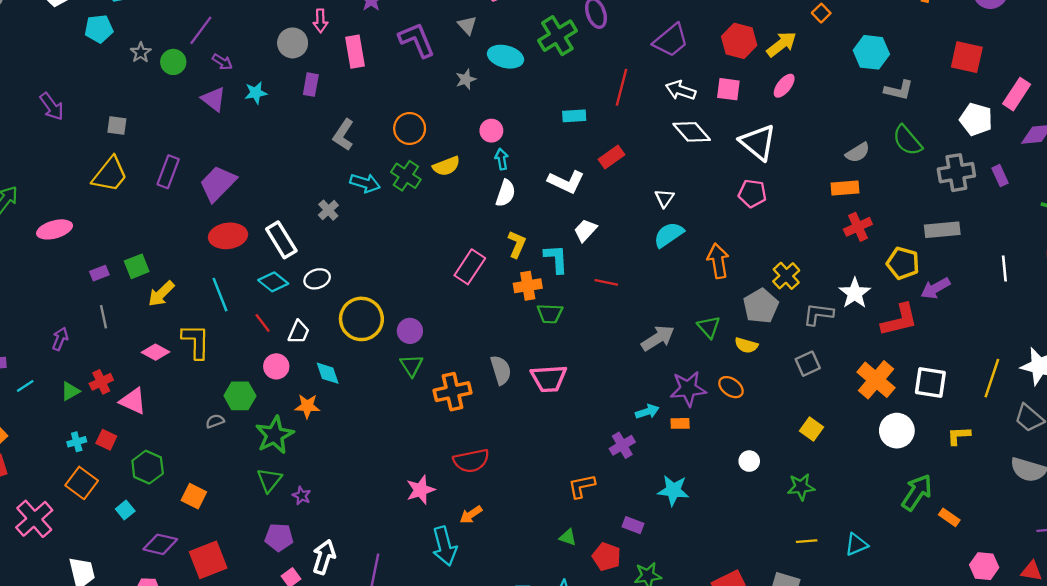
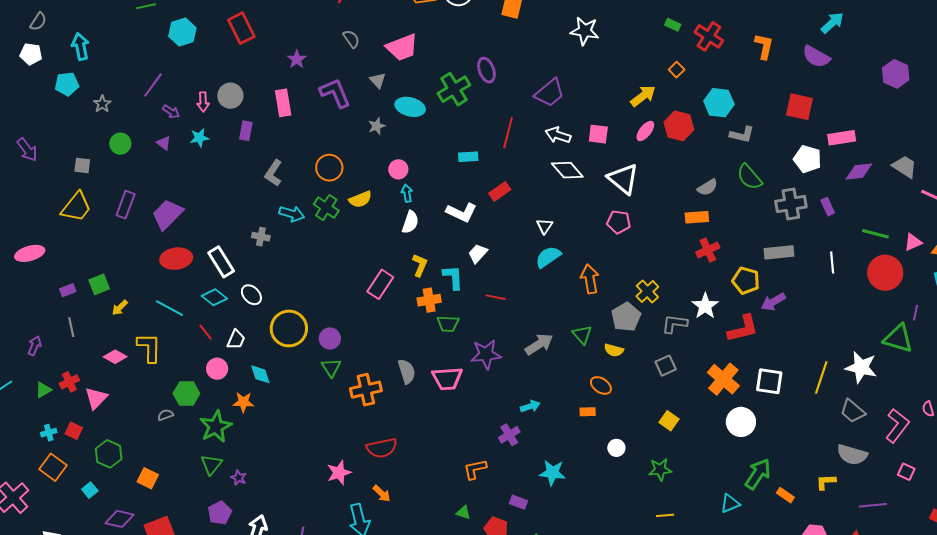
pink arrow: (320, 21) -> (203, 102), moved
red hexagon: (739, 41) -> (679, 126), moved
green circle: (173, 62) -> (120, 144), moved
pink rectangle: (1017, 94) -> (842, 138), turned 48
purple triangle: (214, 99) -> (164, 143), size x0.7
gray cross: (328, 210) -> (261, 237), turned -36
white line: (1004, 268) -> (832, 263), moved
white ellipse: (317, 279) -> (251, 295), turned 65
yellow arrow: (161, 294) -> (120, 308), size x0.7
cyan line: (220, 295) -> (169, 308), turned -40
purple star: (688, 389) -> (486, 354), moved
pink triangle: (133, 401) -> (96, 398), turned 50
orange rectangle: (680, 423) -> (588, 412), moved
yellow L-shape: (959, 436) -> (826, 482), moved
orange arrow: (471, 515) -> (382, 493), turned -102
purple pentagon: (279, 537) -> (220, 513), turned -30
cyan triangle: (856, 544) -> (730, 503), moved

